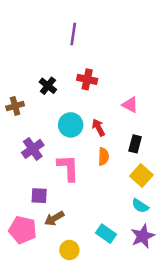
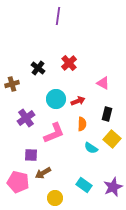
purple line: (73, 34) -> (58, 16), moved
red cross: (87, 79) -> (69, 63), turned 35
red arrow: (98, 127) -> (78, 101), turned 96
pink L-shape: (68, 168) -> (54, 133), turned 70
cyan semicircle: (140, 206) -> (91, 148), moved

